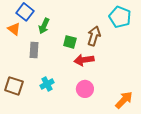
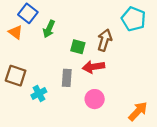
gray rectangle: (34, 50) -> (67, 78), moved
cyan cross: (47, 84) -> (39, 93), moved
brown square: (14, 86) -> (16, 76), moved

